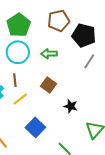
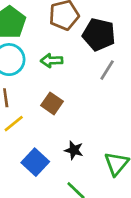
black star: (71, 106) -> (74, 150), moved

